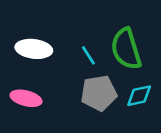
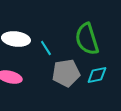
cyan line: (88, 55) -> (46, 48), moved

